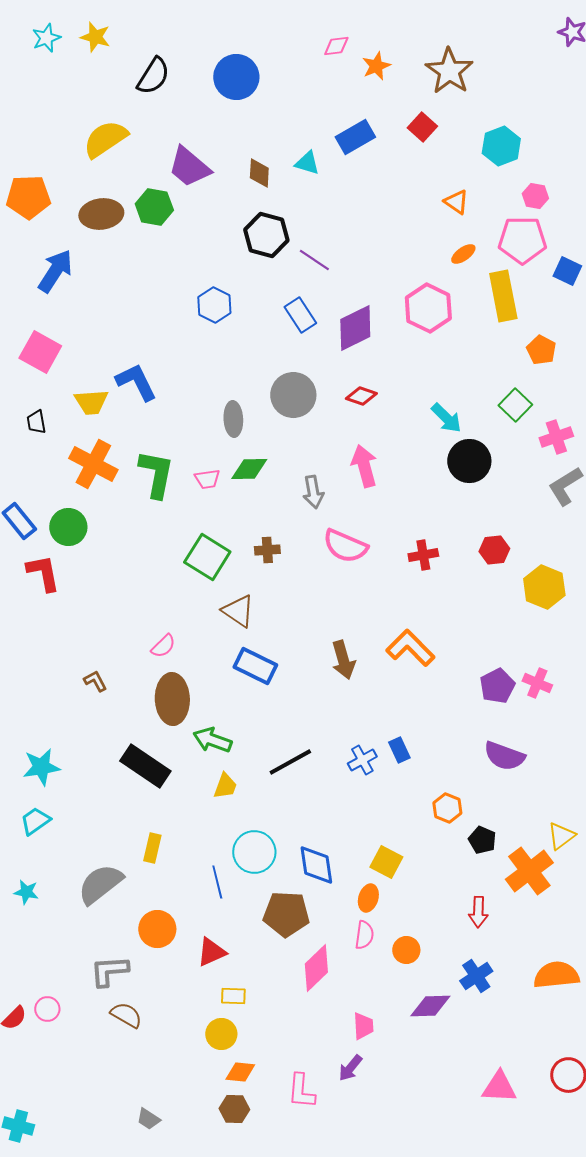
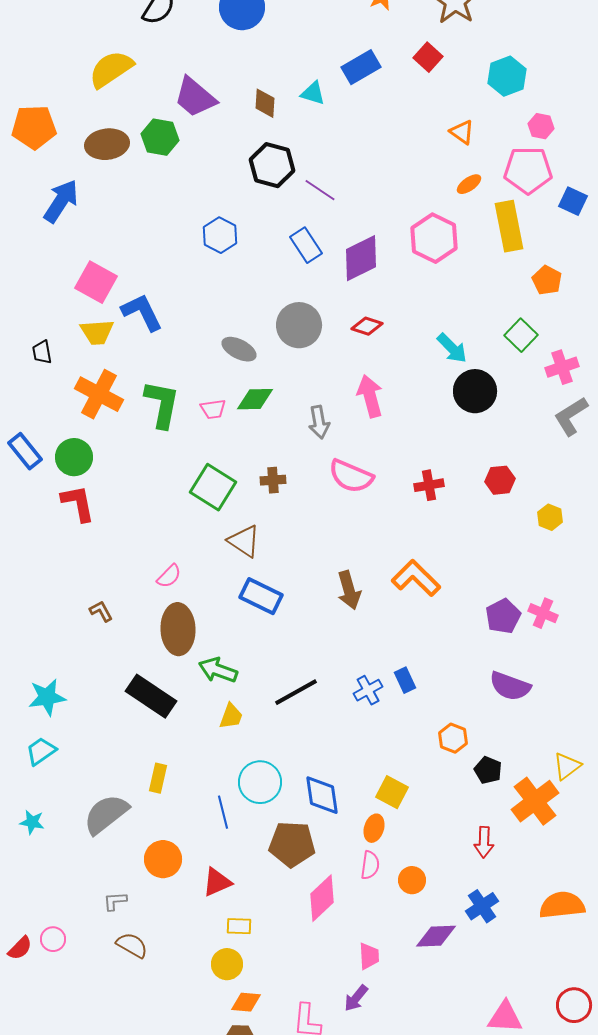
pink square: (40, 352) -> (96, 282), moved
gray ellipse: (233, 419) -> (239, 349), turned -60
red L-shape: (43, 573) -> (78, 503), moved
yellow hexagon: (544, 587) -> (550, 517), size x0.6
gray L-shape: (109, 971) -> (115, 901), size x0.6

